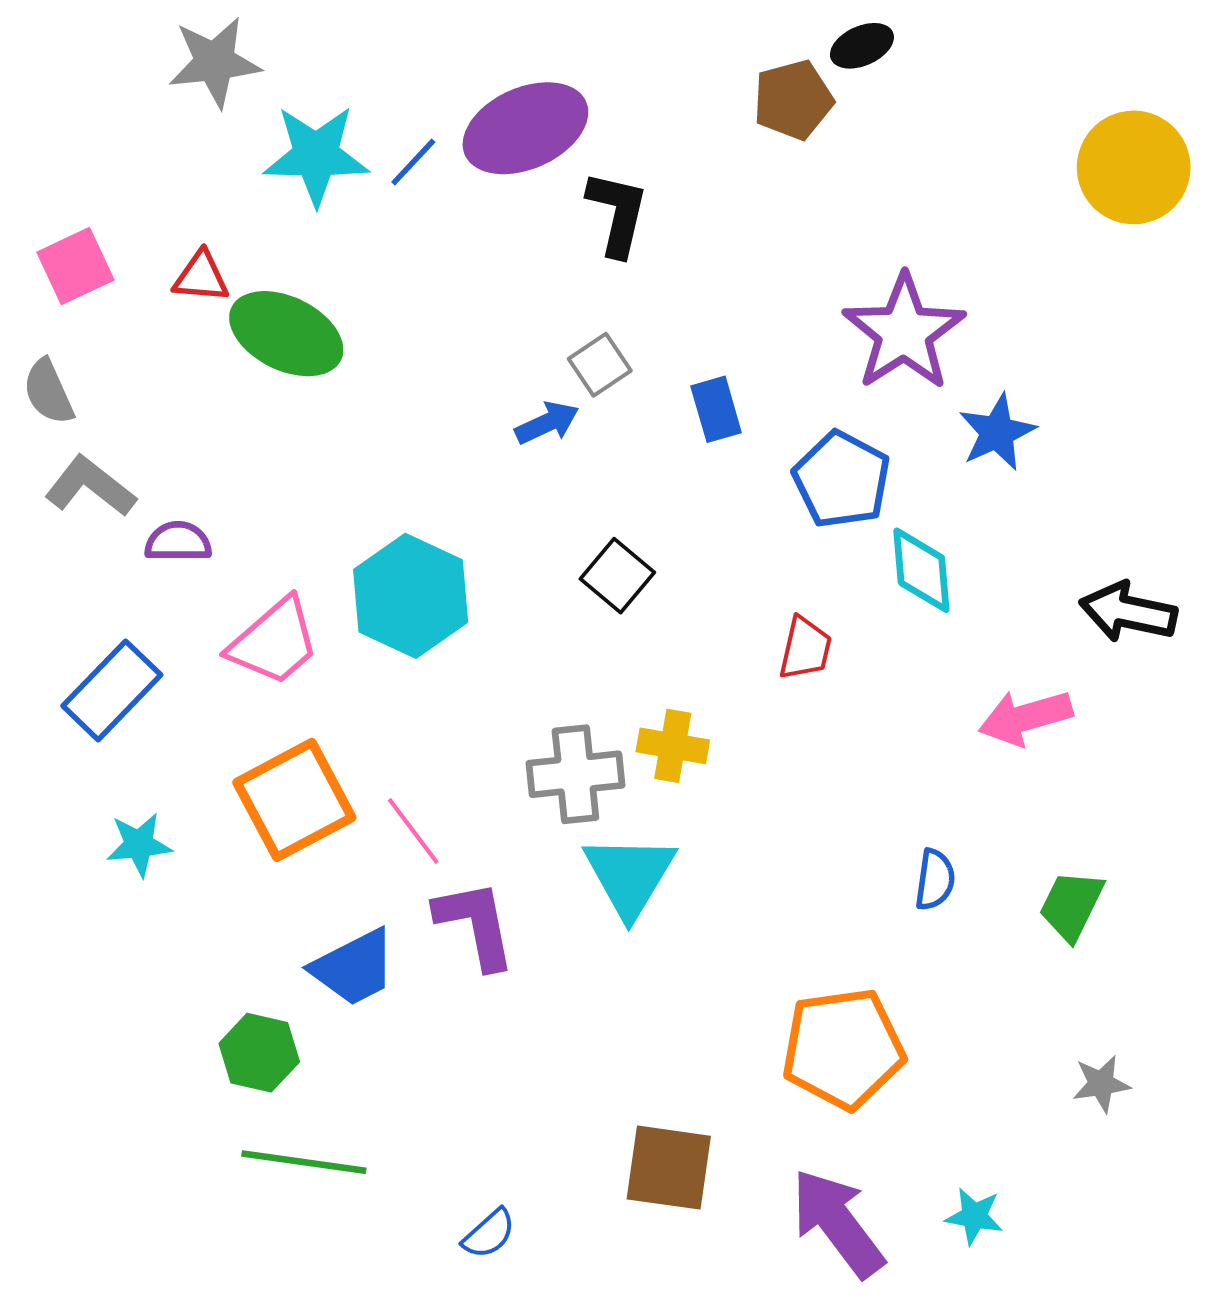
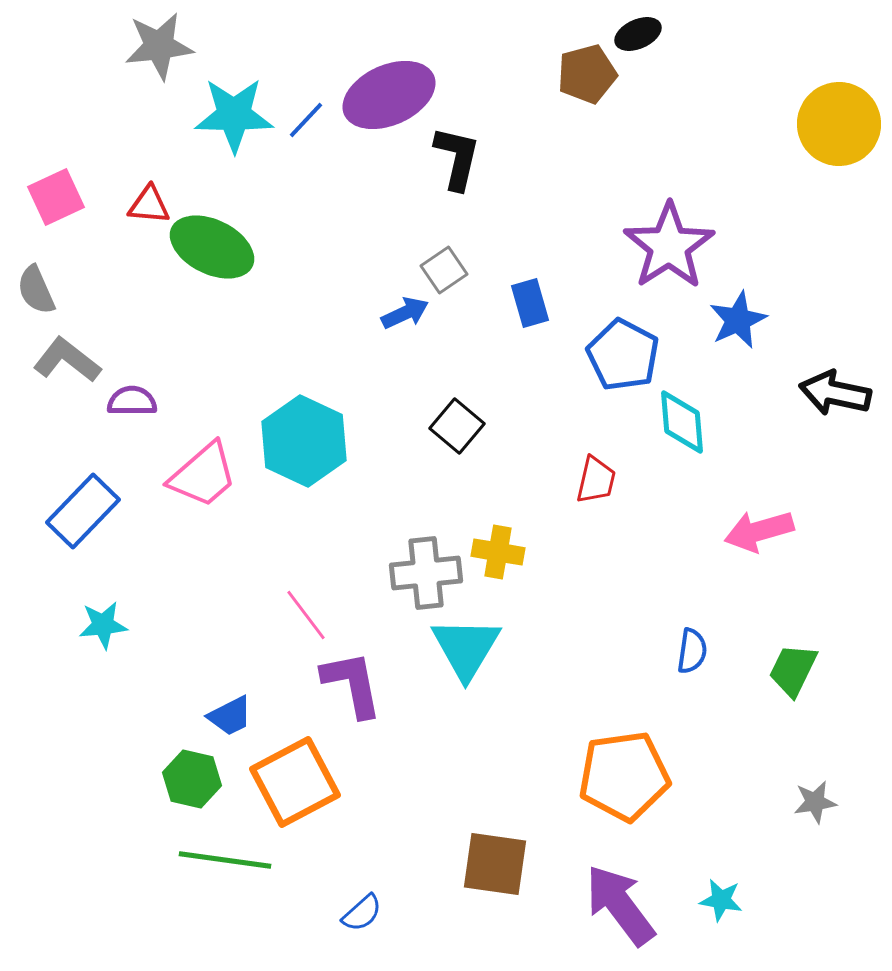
black arrow: (1128, 612) -> (835, 393), moved
orange square: (294, 800) -> (295, 782), moved
blue trapezoid: (354, 968) -> (230, 716), moved, size x0.7

